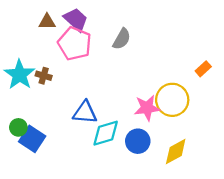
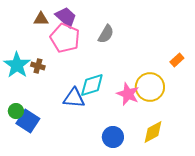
pink star: (147, 108) -> (128, 94), turned 30
cyan diamond: (106, 133) -> (92, 85), moved
blue circle: (138, 141) -> (113, 137), moved

